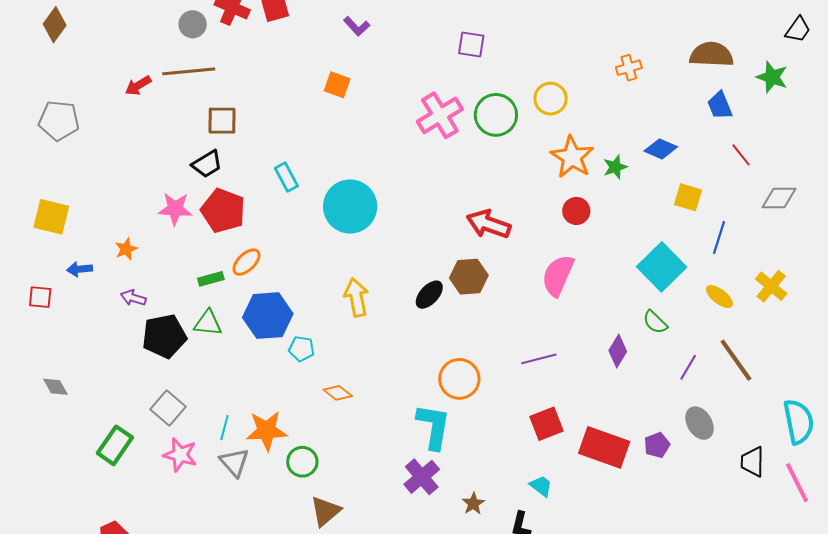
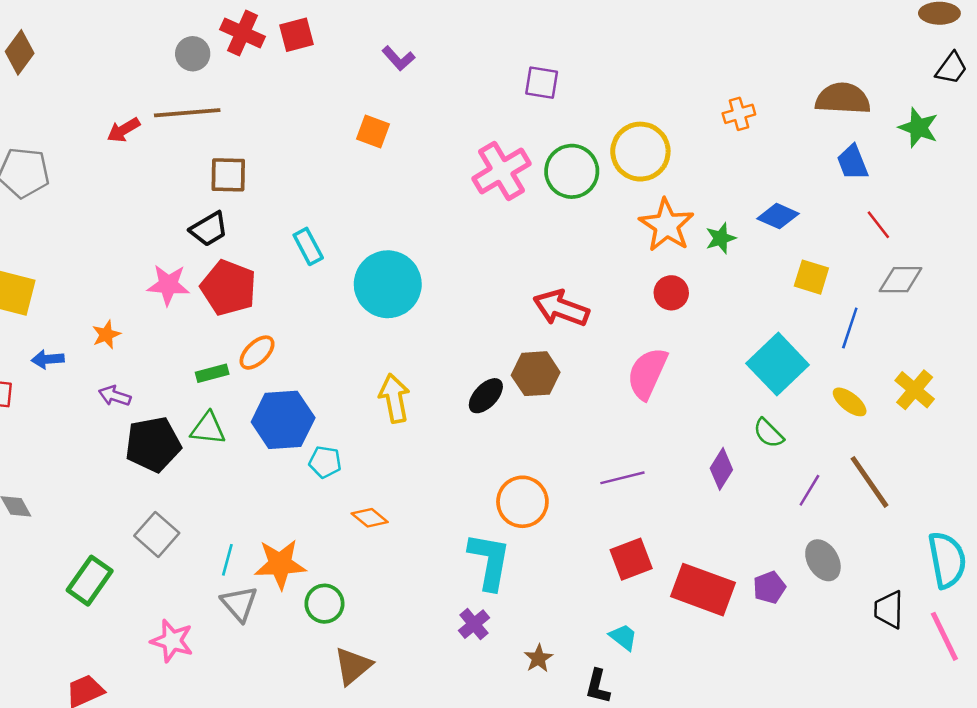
yellow circle: (551, 99) -> (640, 152), size x1.4
gray diamond: (779, 198) -> (901, 280), moved
pink star: (180, 455) -> (172, 641), moved
purple cross: (422, 477) -> (474, 624), size x0.7

